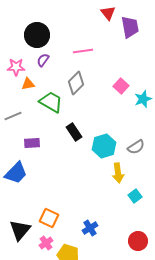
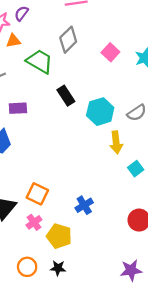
purple semicircle: (43, 60) -> (21, 13), moved
pink square: (121, 86) -> (110, 52), moved

